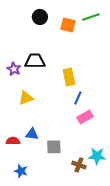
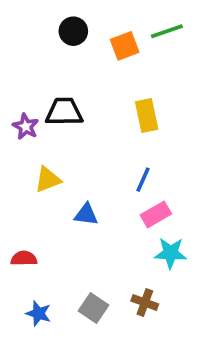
orange square: (68, 25) -> (125, 46), turned -35
yellow rectangle: (69, 77) -> (147, 115), moved
blue triangle: (32, 134) -> (86, 214), moved
gray square: (54, 147) -> (94, 308), moved, turned 35
cyan star: (97, 156) -> (170, 253), moved

